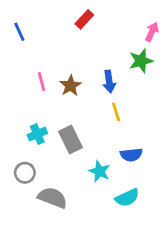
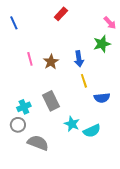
pink arrow: (152, 32) -> (110, 23), turned 112
cyan cross: (37, 134) -> (24, 107), moved
blue semicircle: (131, 155) -> (102, 98), moved
cyan semicircle: (127, 198) -> (92, 131), moved

